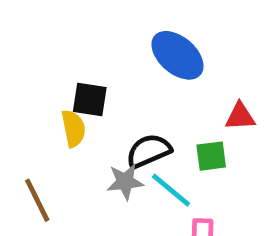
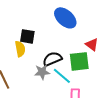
red triangle: (240, 116) -> (92, 45), turned 40
green square: (211, 156) -> (79, 61), size x1.5

